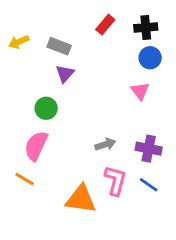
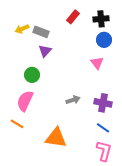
yellow arrow: (19, 42) -> (22, 29), moved
pink L-shape: (115, 180) -> (104, 151), moved

